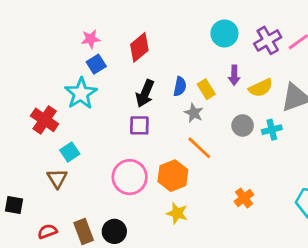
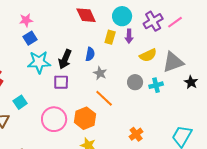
red diamond: (139, 47) -> (86, 15), moved, turned -75
purple arrow: (234, 75) -> (129, 36), moved
yellow rectangle: (206, 89) -> (110, 37), moved, turned 48
cyan star: (81, 93) -> (39, 62), moved, turned 30
cyan square: (70, 152) -> (20, 102), moved

